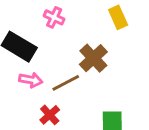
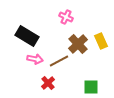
pink cross: (54, 17) -> (66, 17), moved
yellow rectangle: (118, 17) -> (101, 41), moved

